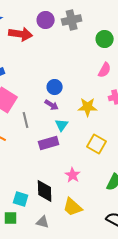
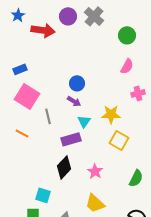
gray cross: (72, 20) -> (94, 16), turned -36
yellow star: (88, 107) -> (111, 114), moved
black diamond: (45, 191) -> (64, 167), moved, turned 45

